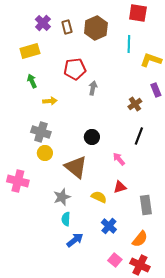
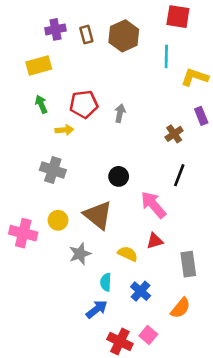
purple cross: (43, 23) -> (55, 29), turned 35
red pentagon: (75, 69) -> (84, 104), moved
yellow circle: (45, 153) -> (58, 220), moved
pink arrow: (119, 159) -> (153, 205), size x1.6
cyan semicircle: (66, 219) -> (106, 282), moved
red cross: (140, 265) -> (120, 341), moved

